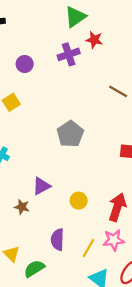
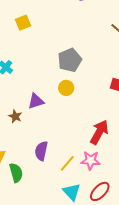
yellow circle: (79, 201) -> (66, 88), moved
green semicircle: (34, 269) -> (16, 173), turned 96

